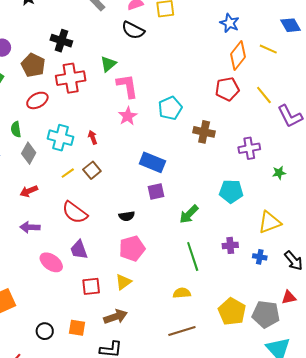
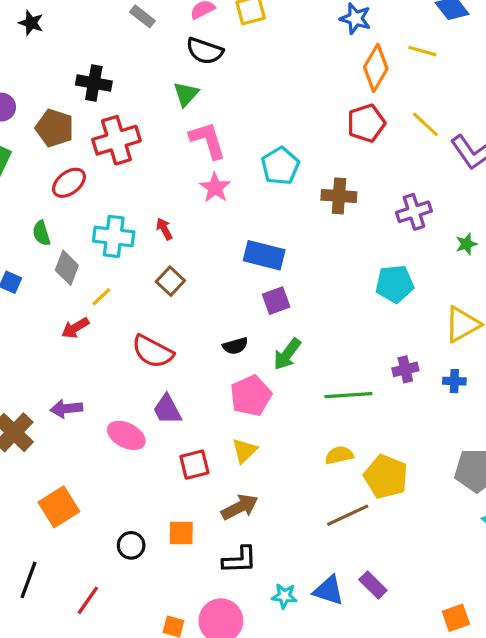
green triangle: (108, 64) -> (186, 94), moved
yellow line: (68, 173) -> (101, 297), moved
green arrow: (189, 214) -> (287, 354), moved
purple arrow: (30, 227) -> (66, 409), moved
green line: (193, 256) -> (348, 395), turned -68
yellow pentagon: (232, 312) -> (386, 477), moved

